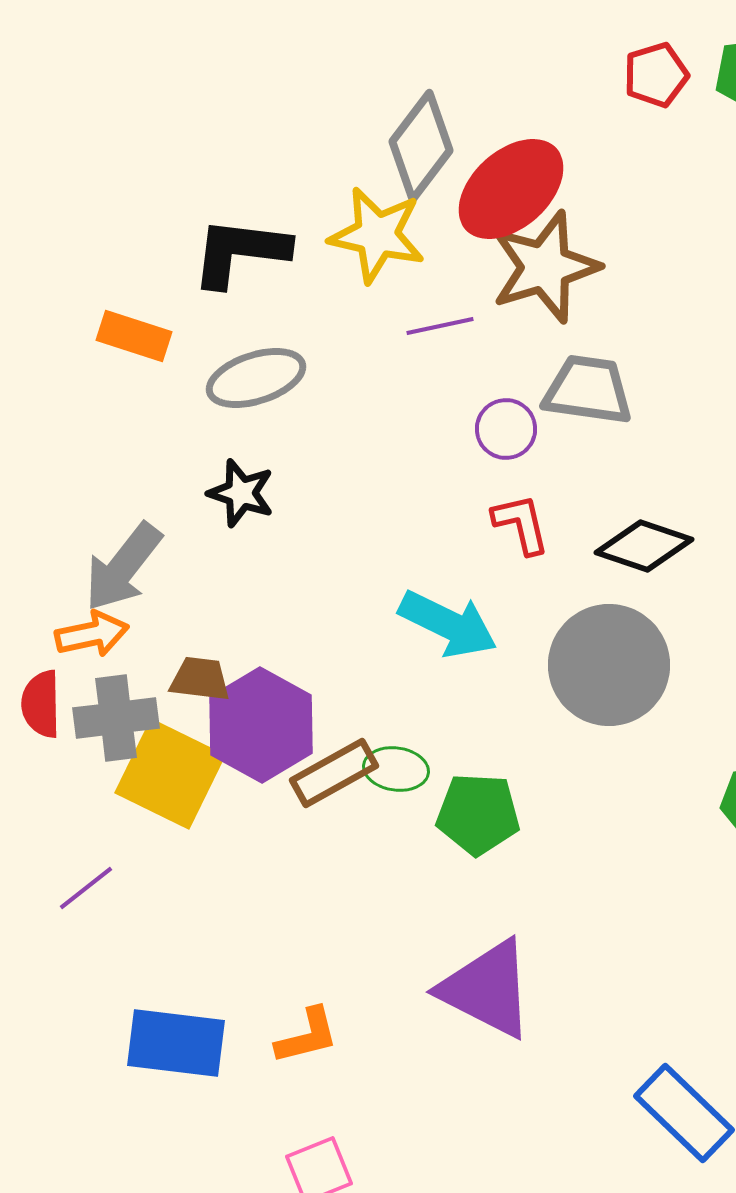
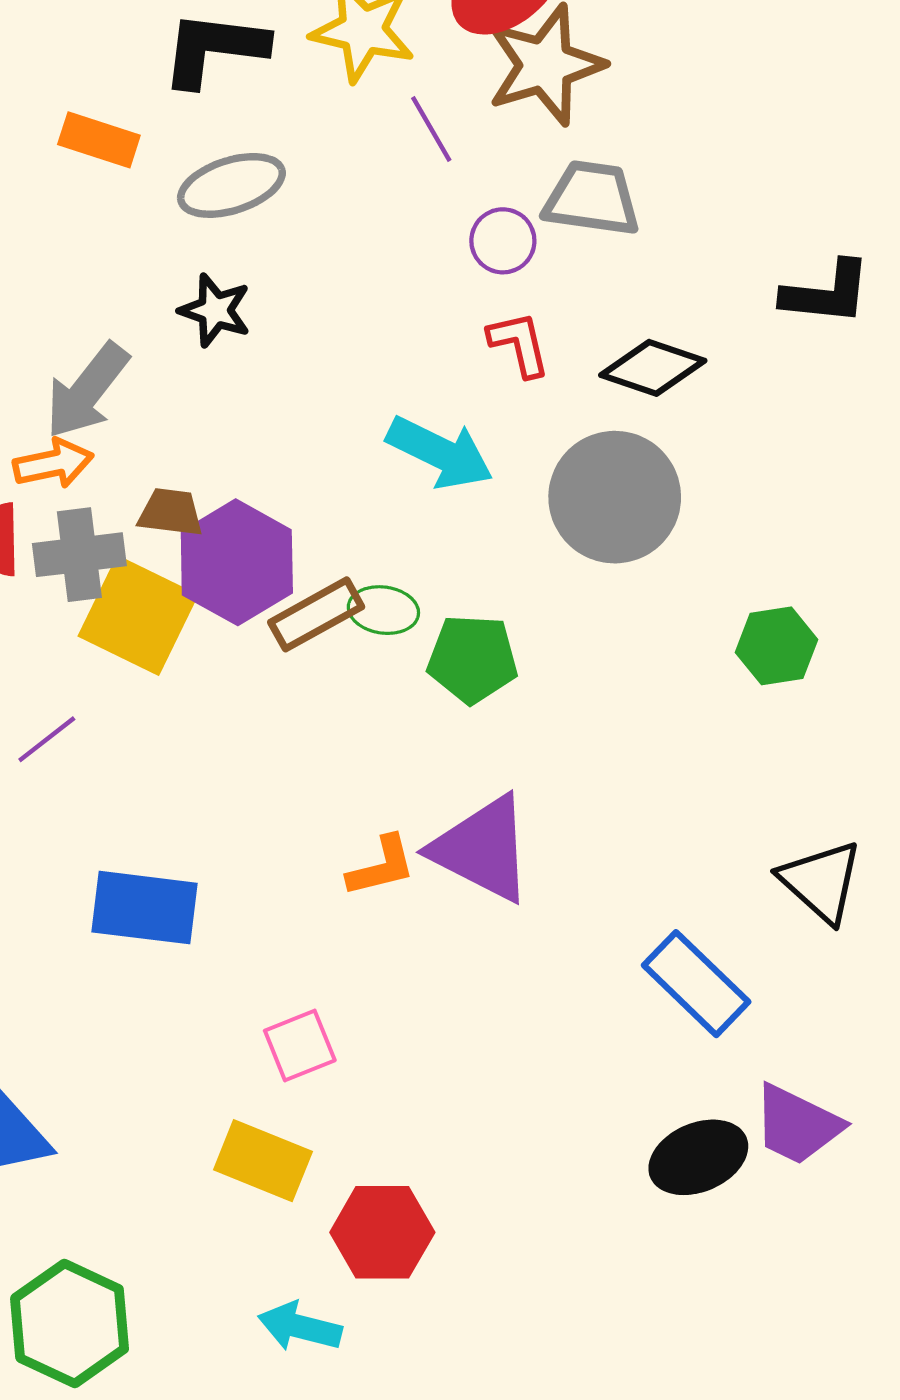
purple line: (440, 326) -> (431, 129), turned 72
orange L-shape: (307, 1036) -> (381, 866), moved

